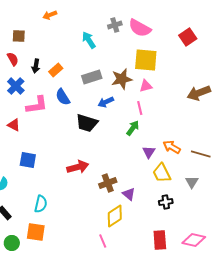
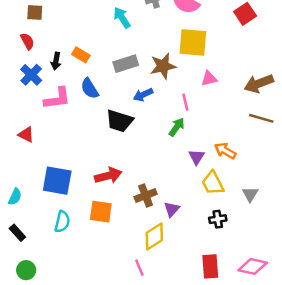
black arrow: (36, 66) -> (56, 61), moved
orange rectangle: (56, 70) -> (81, 55), turned 72
pink triangle: (146, 86) -> (209, 79), moved
red triangle: (14, 125) -> (26, 135), moved
brown line: (201, 154) -> (261, 118), moved
blue square: (28, 160) -> (57, 181), moved, size x1.4
purple triangle: (129, 194) -> (172, 209), turned 32
orange square: (36, 232) -> (101, 212), moved

